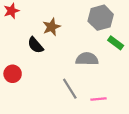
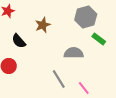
black semicircle: (35, 45) -> (19, 41), moved
pink line: (98, 99) -> (84, 88), turned 56

